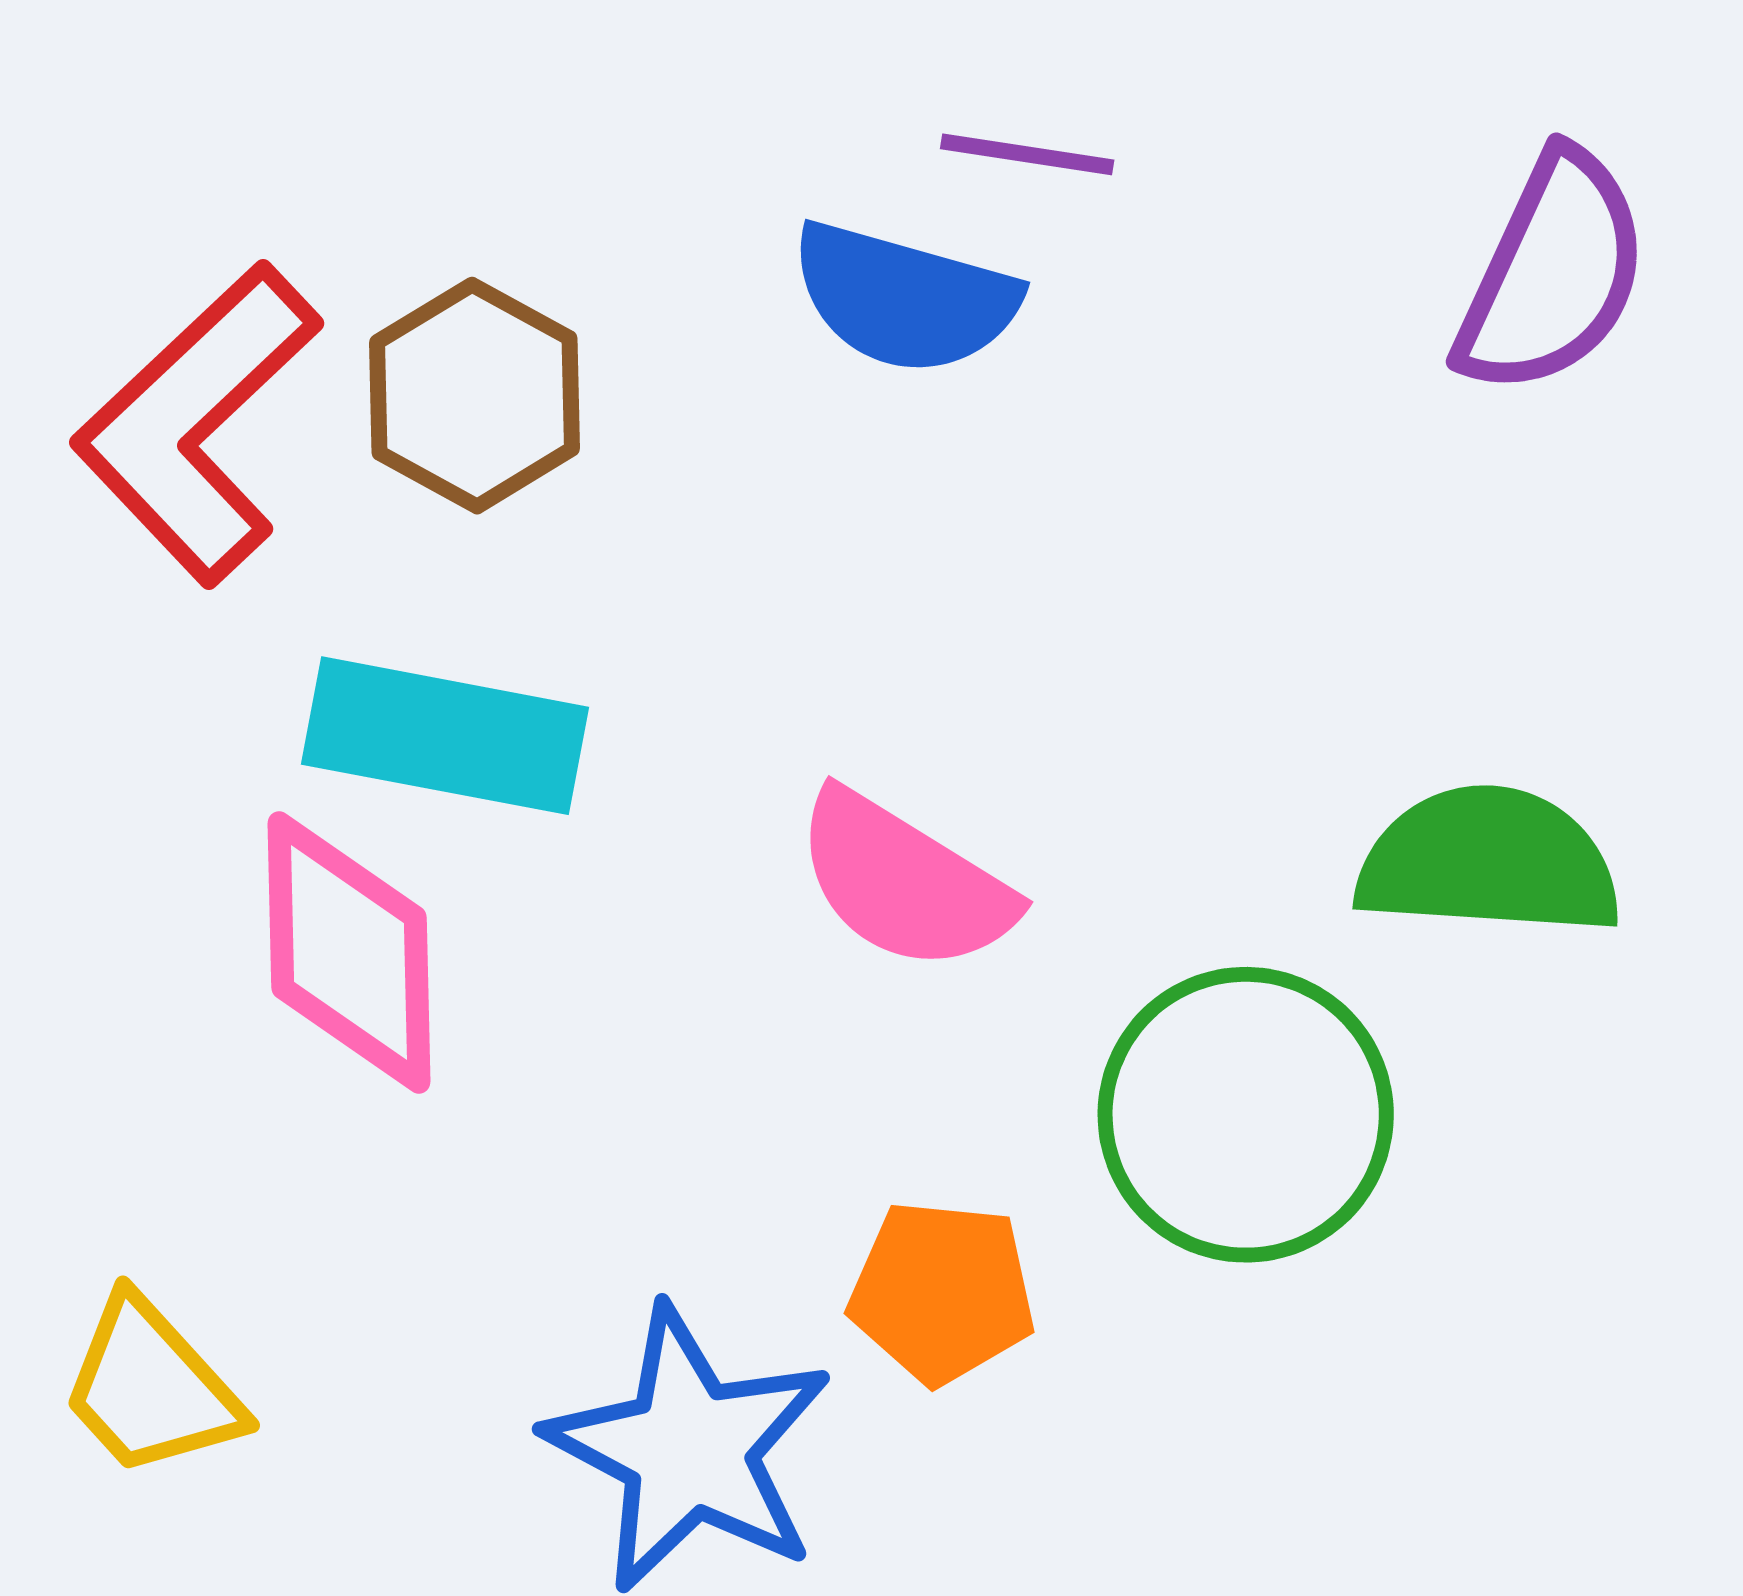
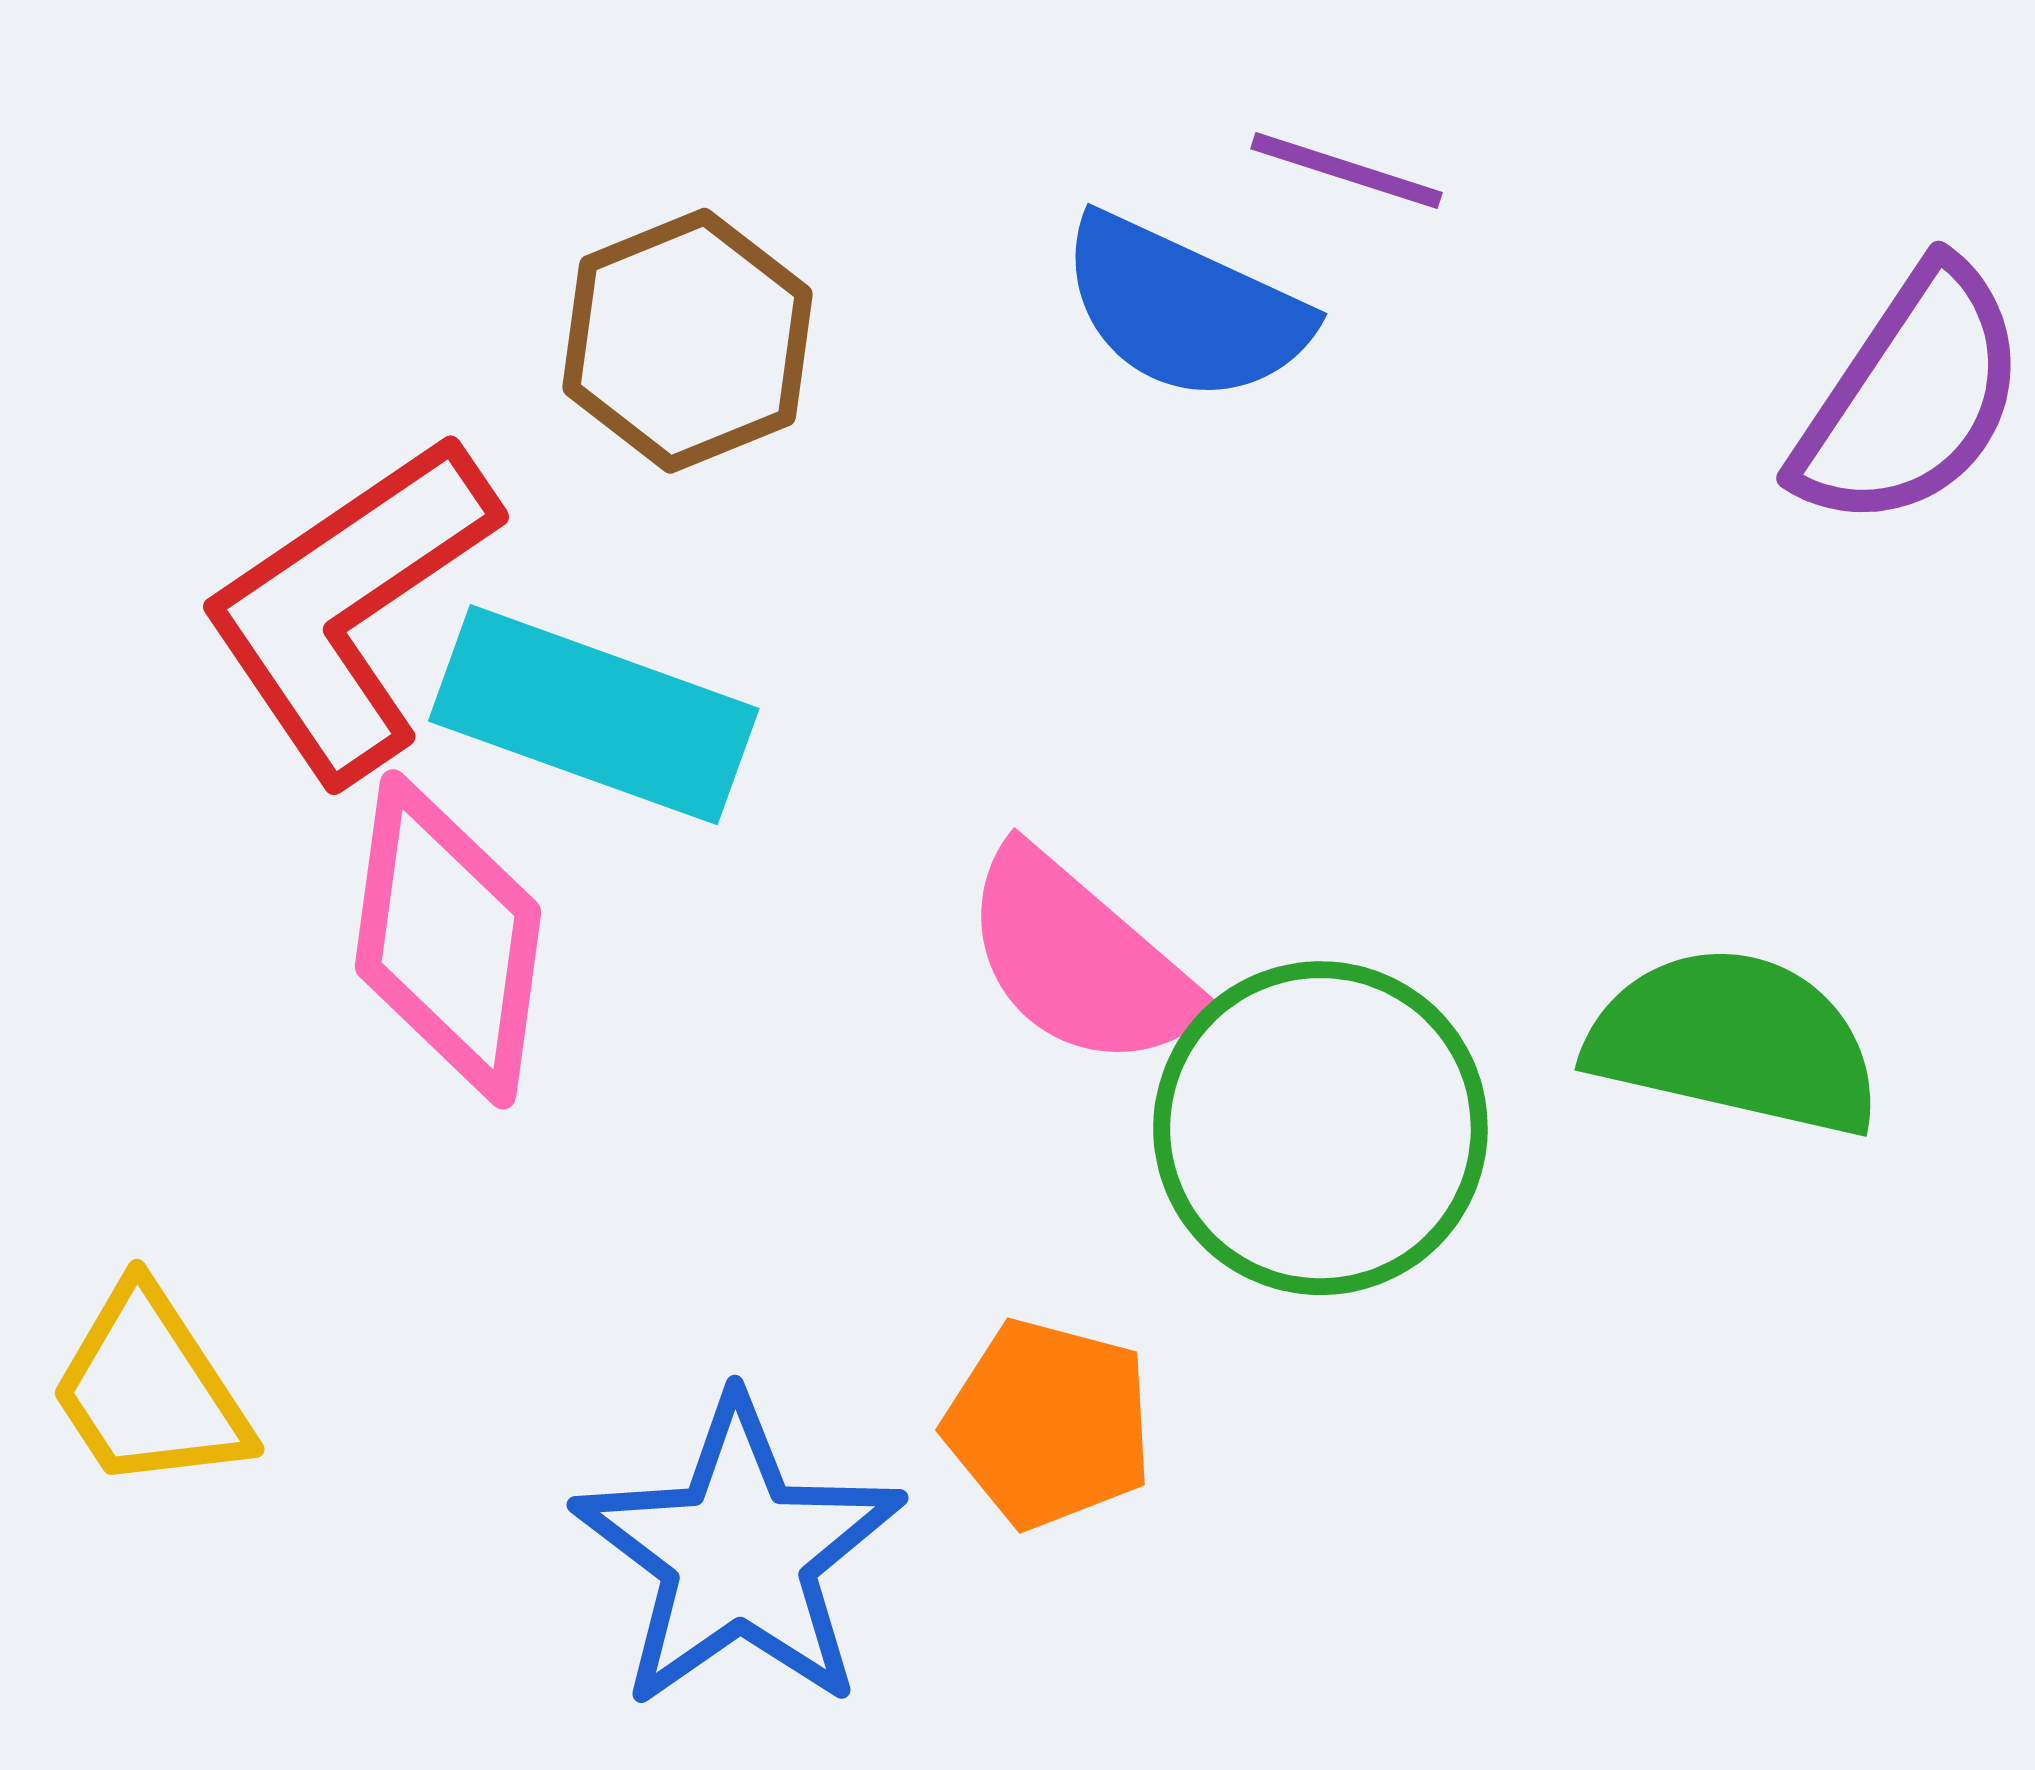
red L-shape: (197, 423) -> (349, 607), moved
green circle: (1246, 1115) -> (1320, 1128), moved

